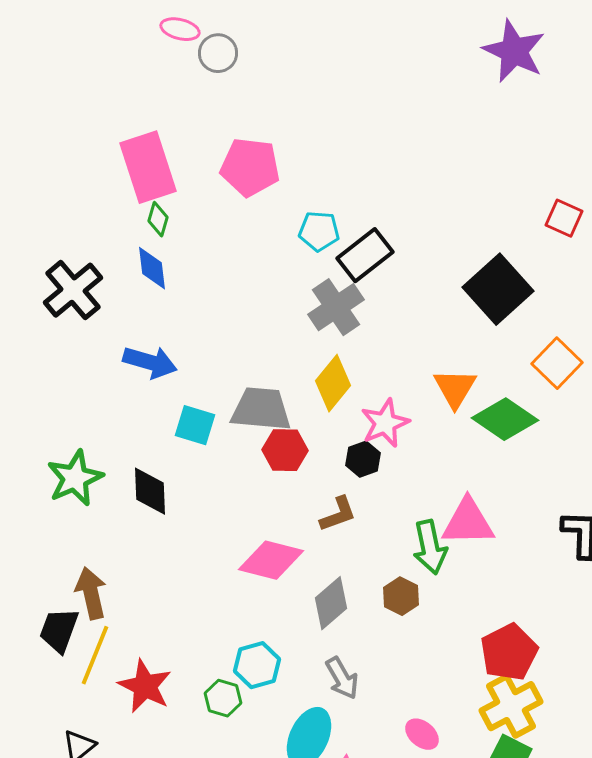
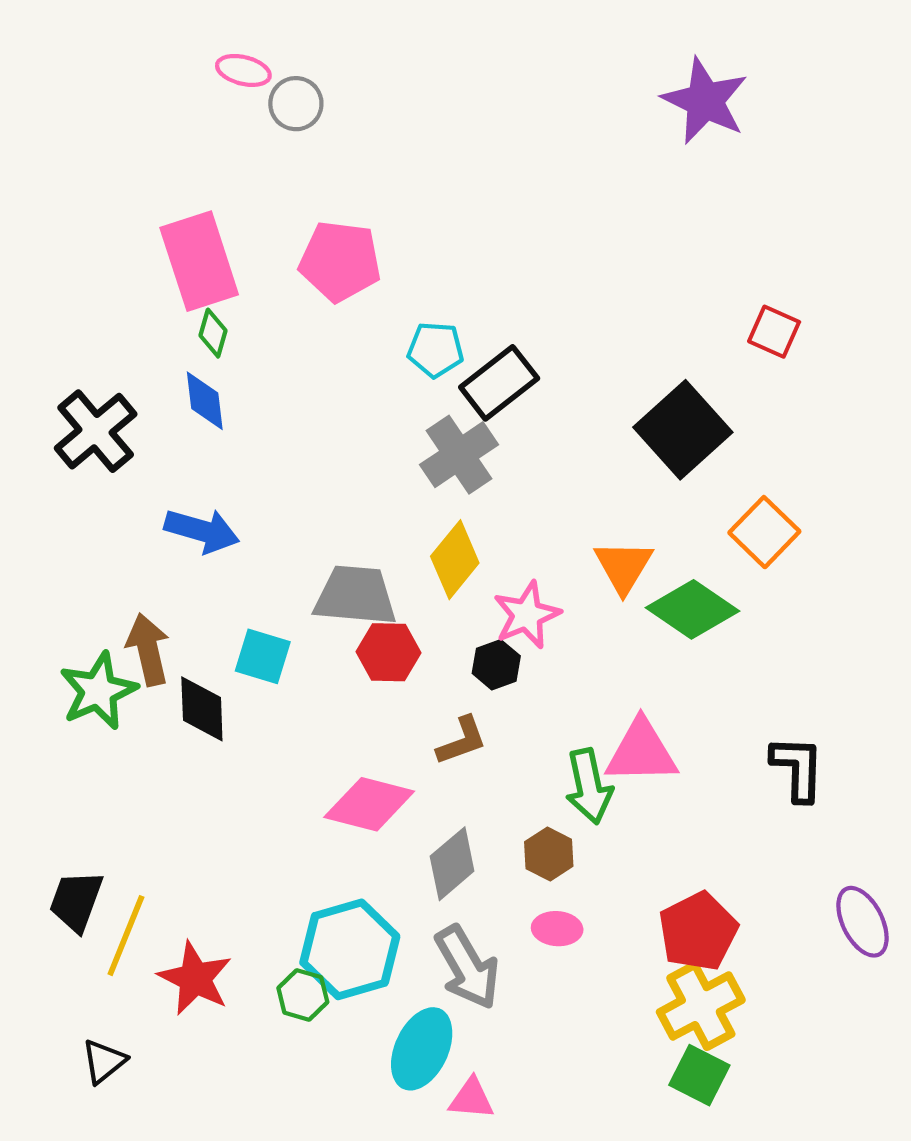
cyan square: (195, 425) -> (263, 656), moved
brown arrow: (91, 593) -> (148, 649), moved
cyan hexagon: (257, 665) -> (350, 949), size x1.5
gray arrow: (342, 678) -> (467, 967), size x1.4
pink ellipse: (422, 734) -> (557, 929), moved, turned -36

